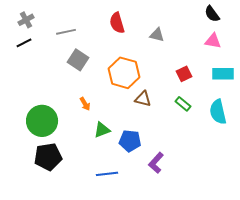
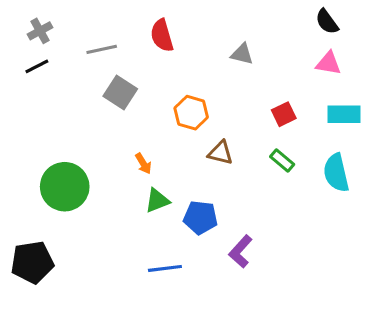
red semicircle: (117, 23) -> (162, 35), moved
orange hexagon: (124, 73) -> (191, 113), size x0.7
orange arrow: (85, 104) -> (143, 164), moved
black pentagon: (48, 157) -> (32, 262), moved

